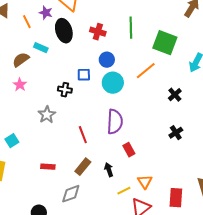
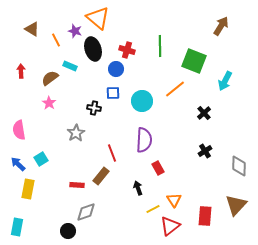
blue circle: (107, 60) -> (116, 69), moved
brown rectangle: (83, 167) -> (101, 176), moved
gray diamond: (71, 194) -> (86, 212), moved

